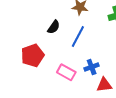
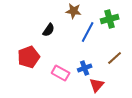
blue line: (78, 36) -> (88, 32), moved
red triangle: (104, 85) -> (97, 85), turned -42

